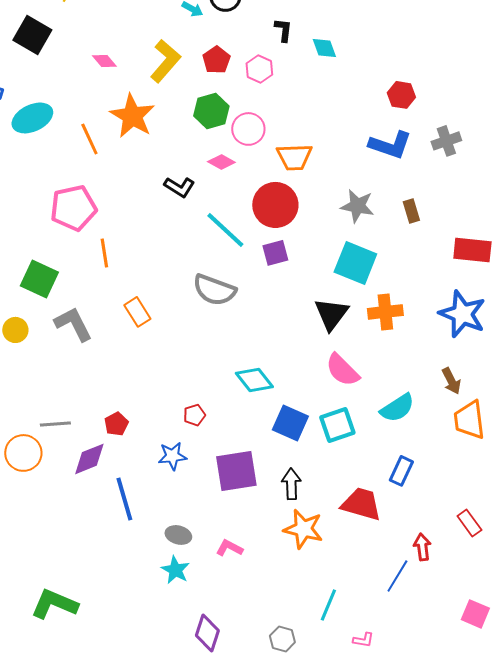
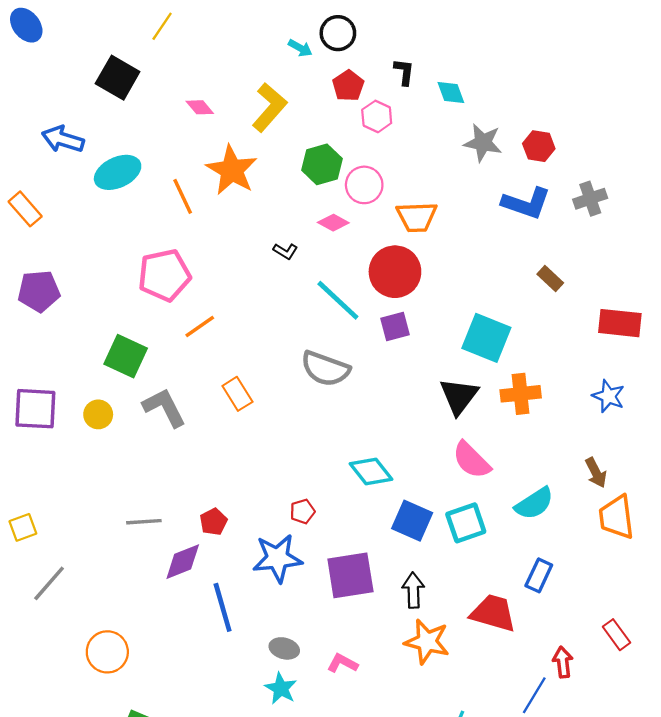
red pentagon: (216, 60) -> (348, 86), moved
black L-shape: (179, 187) -> (285, 251), size x0.7
gray star: (357, 206) -> (483, 143), moved
brown rectangle: (411, 211) -> (550, 279), turned -30
orange line: (104, 253) -> (200, 327), turned 64
blue star: (462, 314) -> (608, 396), size x0.6
orange circle: (23, 453) -> (107, 652), moved
blue star: (172, 456) -> (277, 558), size x1.5

